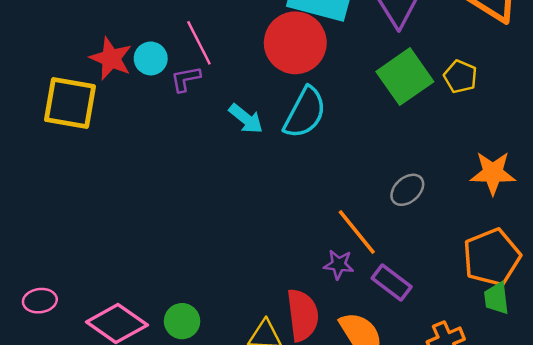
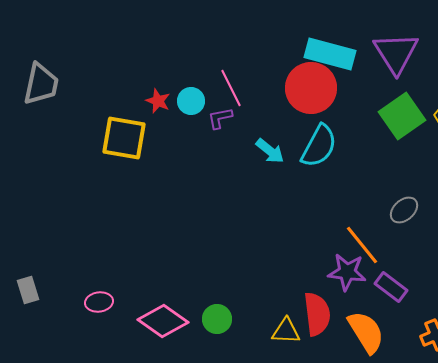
red star: (111, 58) -> (158, 101), size x0.7
purple star: (339, 264) -> (347, 272), size x1.5

